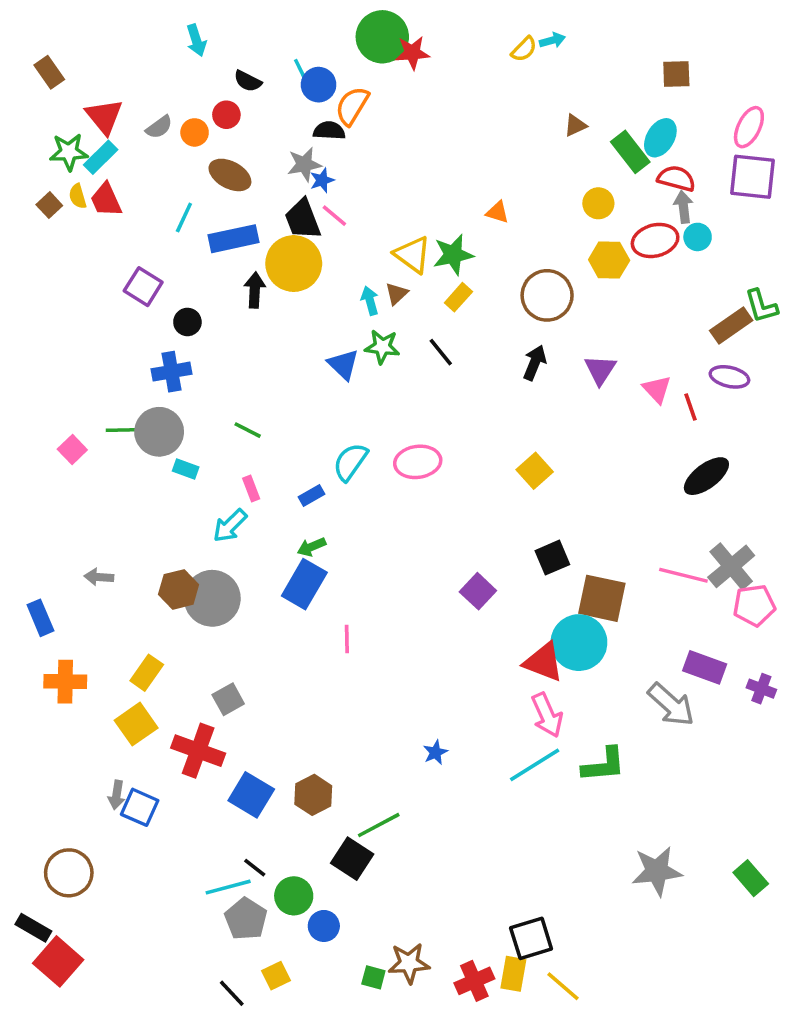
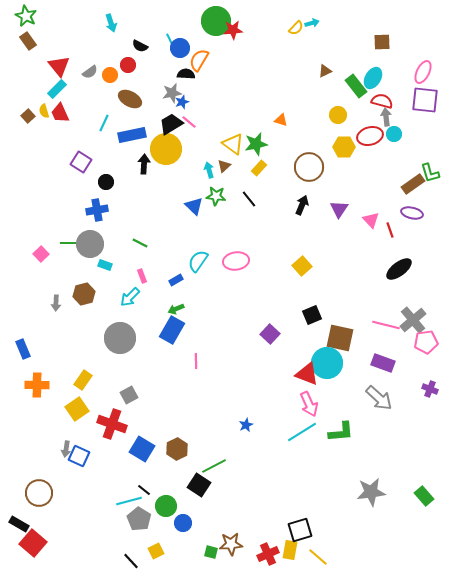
green star: (69, 152) -> (26, 16), moved, turned 30
black trapezoid: (303, 219) -> (171, 124), turned 80
gray arrow: (99, 577) -> (56, 303), moved, turned -91
brown hexagon: (179, 589) -> (84, 294), moved
purple rectangle: (705, 667) -> (383, 363), moved

